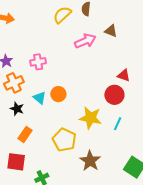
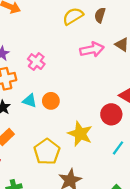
pink cross: (38, 62) -> (36, 62), turned 35
cyan triangle: (40, 98) -> (30, 101), turned -32
cyan line: (118, 124) -> (118, 148), moved

